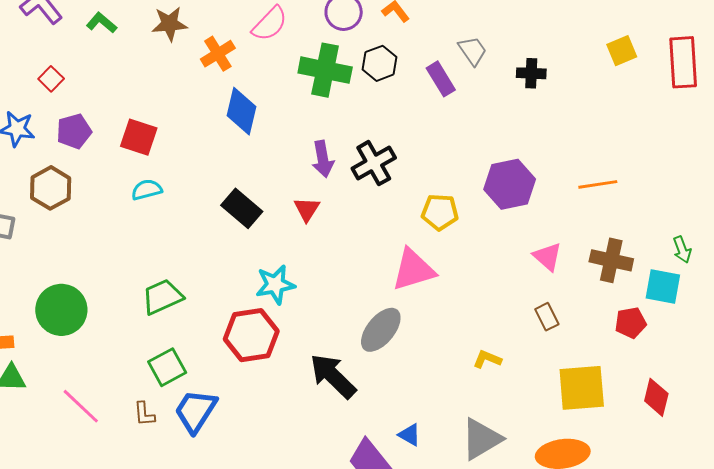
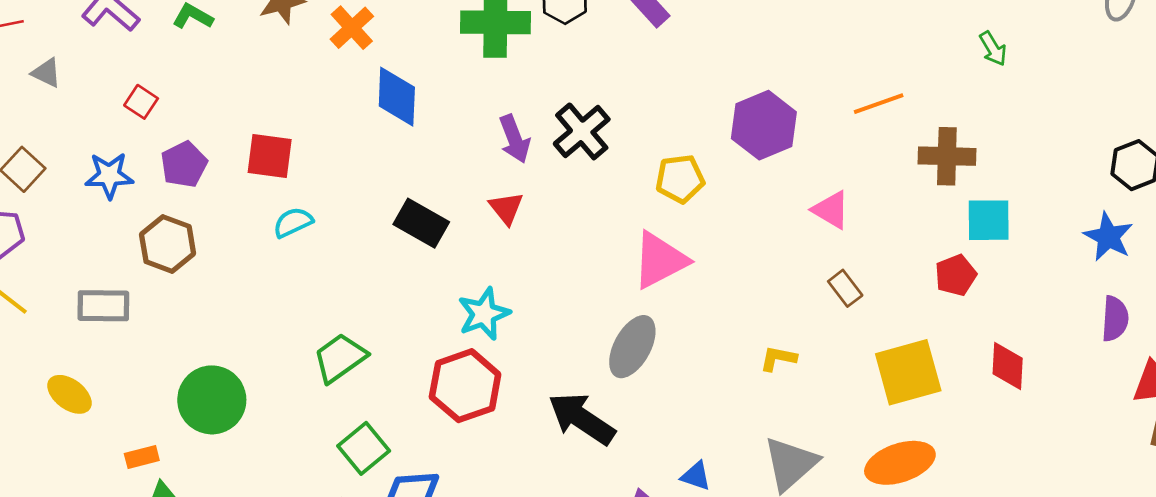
green arrow: (682, 250) -> (993, 49), moved
brown cross: (611, 260) -> (947, 156), moved

